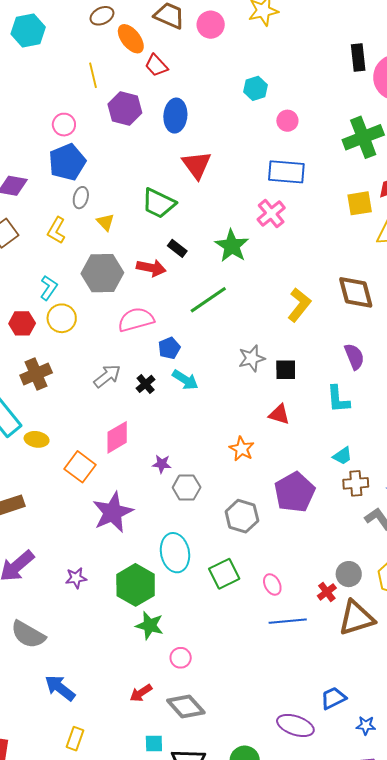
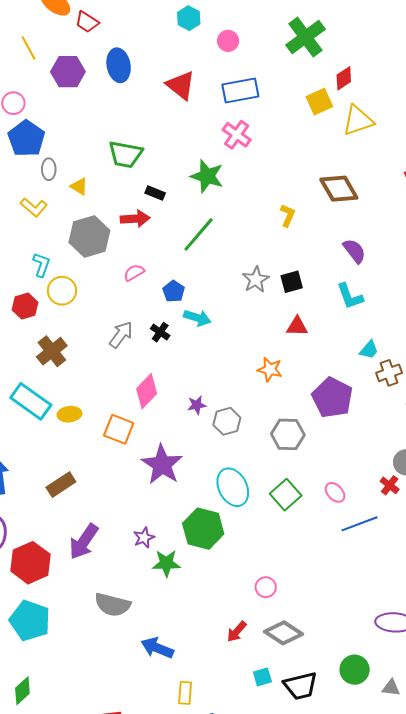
red triangle: (197, 165) -> (181, 85), moved
yellow L-shape: (56, 230) -> (34, 207), turned -64
yellow L-shape: (299, 305) -> (288, 215), size x0.7
pink semicircle: (136, 320) -> (134, 273), size x0.6
green star: (150, 626) -> (166, 563), moved

